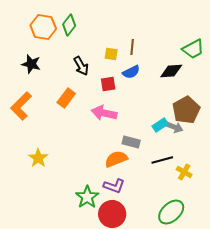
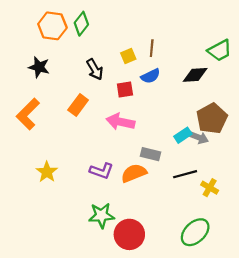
yellow square: (111, 54) -> (128, 56), turned -32
purple L-shape: (114, 186) -> (101, 171), moved
green star: (87, 197) -> (101, 215), turned 30

